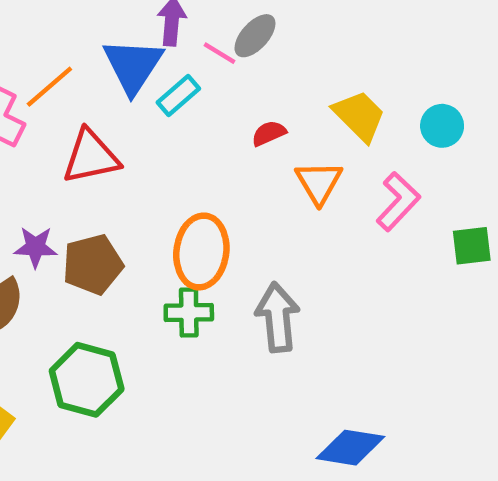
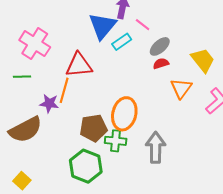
gray ellipse: (255, 36) -> (160, 46), moved
orange line: (49, 87) -> (64, 90), moved, turned -40
brown pentagon: (93, 264) -> (93, 128), moved
green hexagon: (87, 380) -> (86, 166), moved

